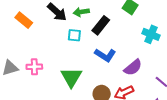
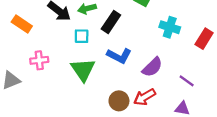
pink cross: (34, 67) -> (39, 60), moved
green triangle: (71, 77) -> (83, 70), moved

